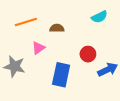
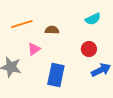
red circle: (88, 54) -> (89, 49), moved

